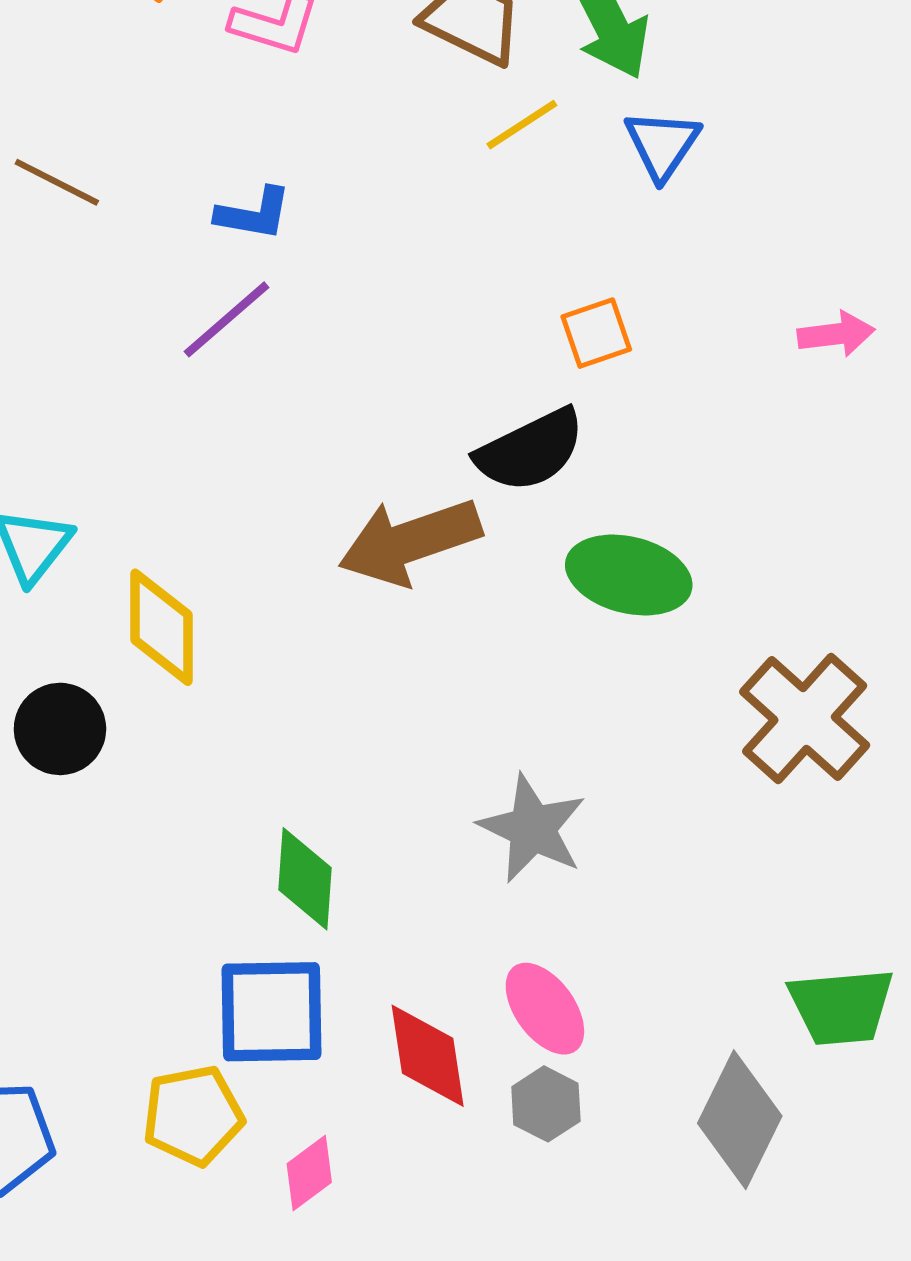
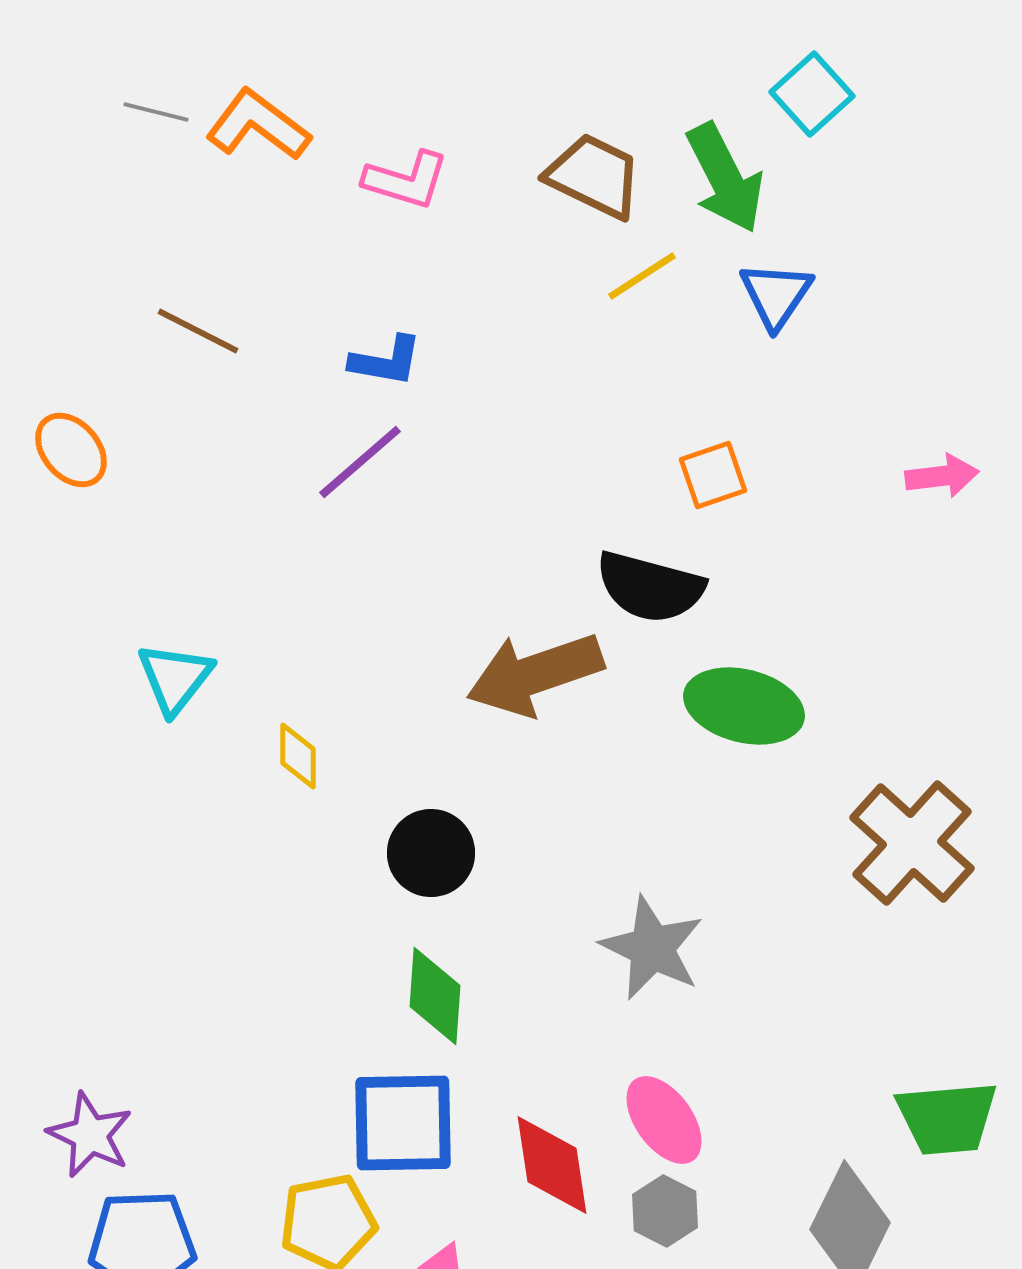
black semicircle: (530, 450) -> (650, 587), turned 41
yellow diamond: (162, 627) -> (298, 756), size x0.6
black circle: (60, 729) -> (431, 853), moved

